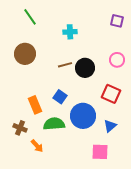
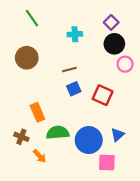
purple square: (117, 21) -> (111, 22), moved, turned 32
black circle: (85, 68) -> (114, 44), moved
red square: (111, 94) -> (103, 95), moved
blue square: (60, 97) -> (74, 89), moved, turned 32
blue circle: (83, 116) -> (89, 140), moved

